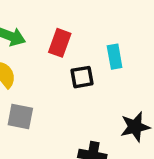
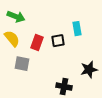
red rectangle: (60, 43) -> (37, 43), moved

